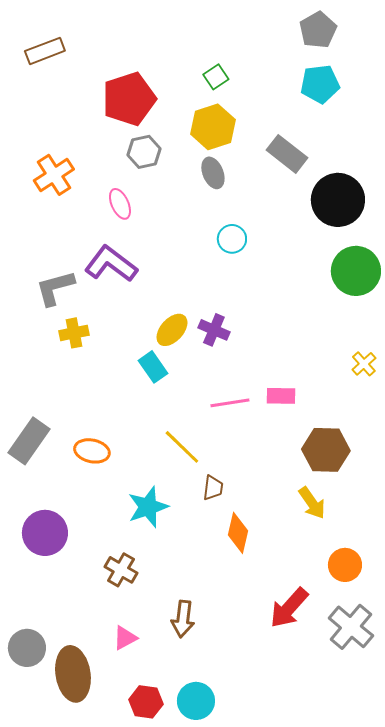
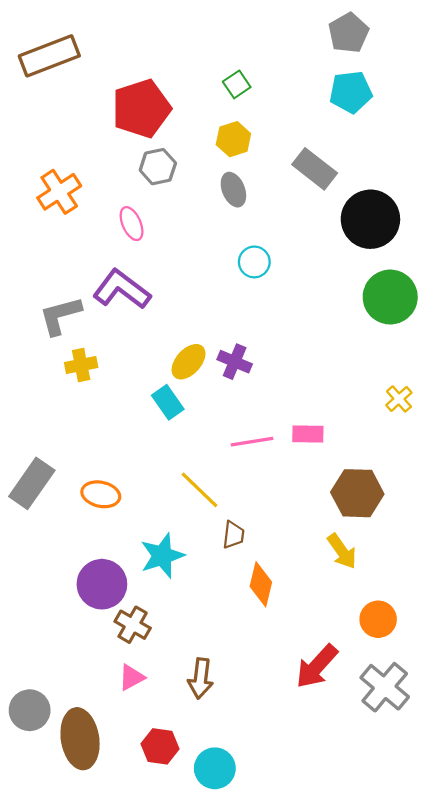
brown rectangle: (45, 51) -> (49, 56), size x1.4
yellow hexagon: (213, 127) -> (233, 139), size x0.7
purple circle: (45, 533) -> (102, 584), moved
pink triangle: (125, 638) -> (132, 677), moved
red hexagon: (146, 702) -> (160, 746), moved

